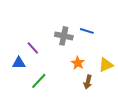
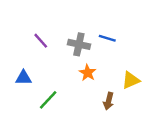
purple line: (33, 48) -> (41, 41), moved
orange star: (78, 63) -> (88, 73), moved

